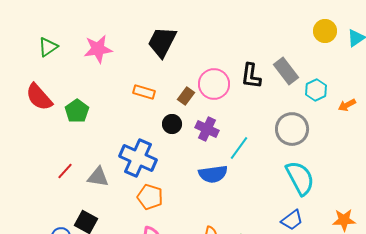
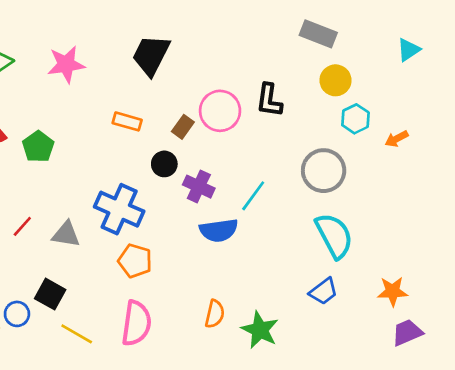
yellow circle: (325, 31) -> (336, 80), moved
gray rectangle: (286, 71) -> (318, 34), moved, turned -32
purple cross: (207, 129) -> (199, 187), moved

